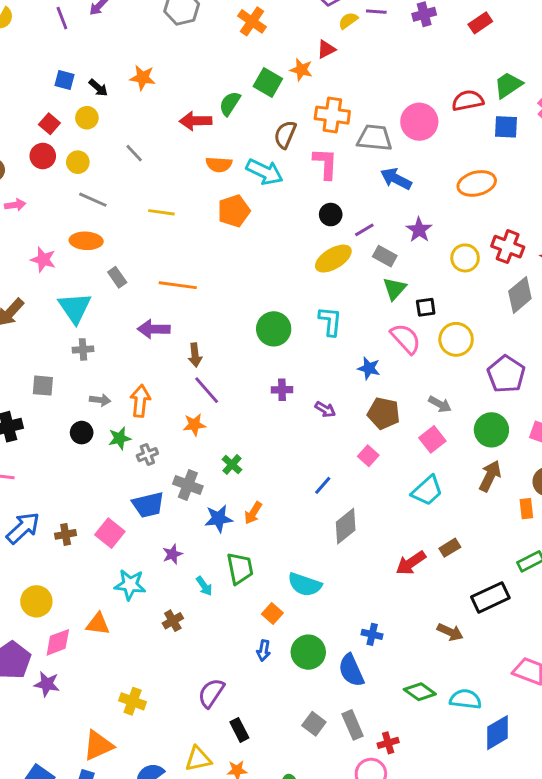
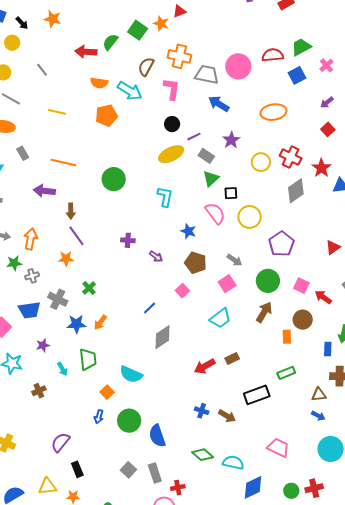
blue square: (506, 127) -> (297, 75), turned -36
green circle: (274, 329) -> (114, 179), moved
blue cross: (372, 634) -> (202, 411), moved

